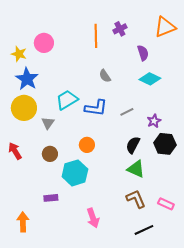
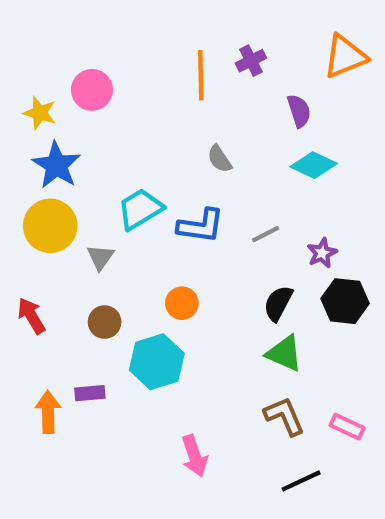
purple rectangle: (51, 198) -> (90, 393), moved
orange arrow: (23, 222) -> (48, 412), moved

